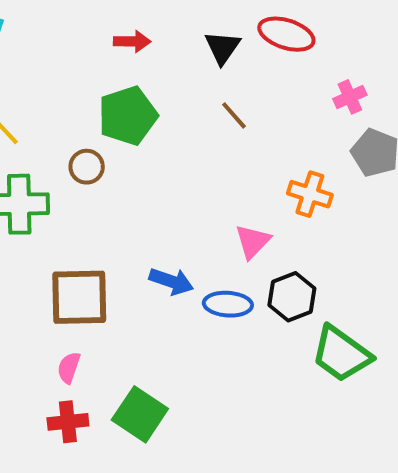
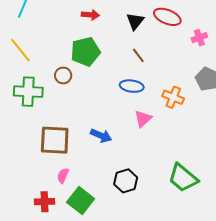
pink cross: (350, 97) -> (199, 38), moved
black hexagon: (292, 297) -> (126, 181), moved
blue ellipse: (228, 304) -> (132, 86), moved
pink semicircle: (69, 368) -> (63, 176), moved

